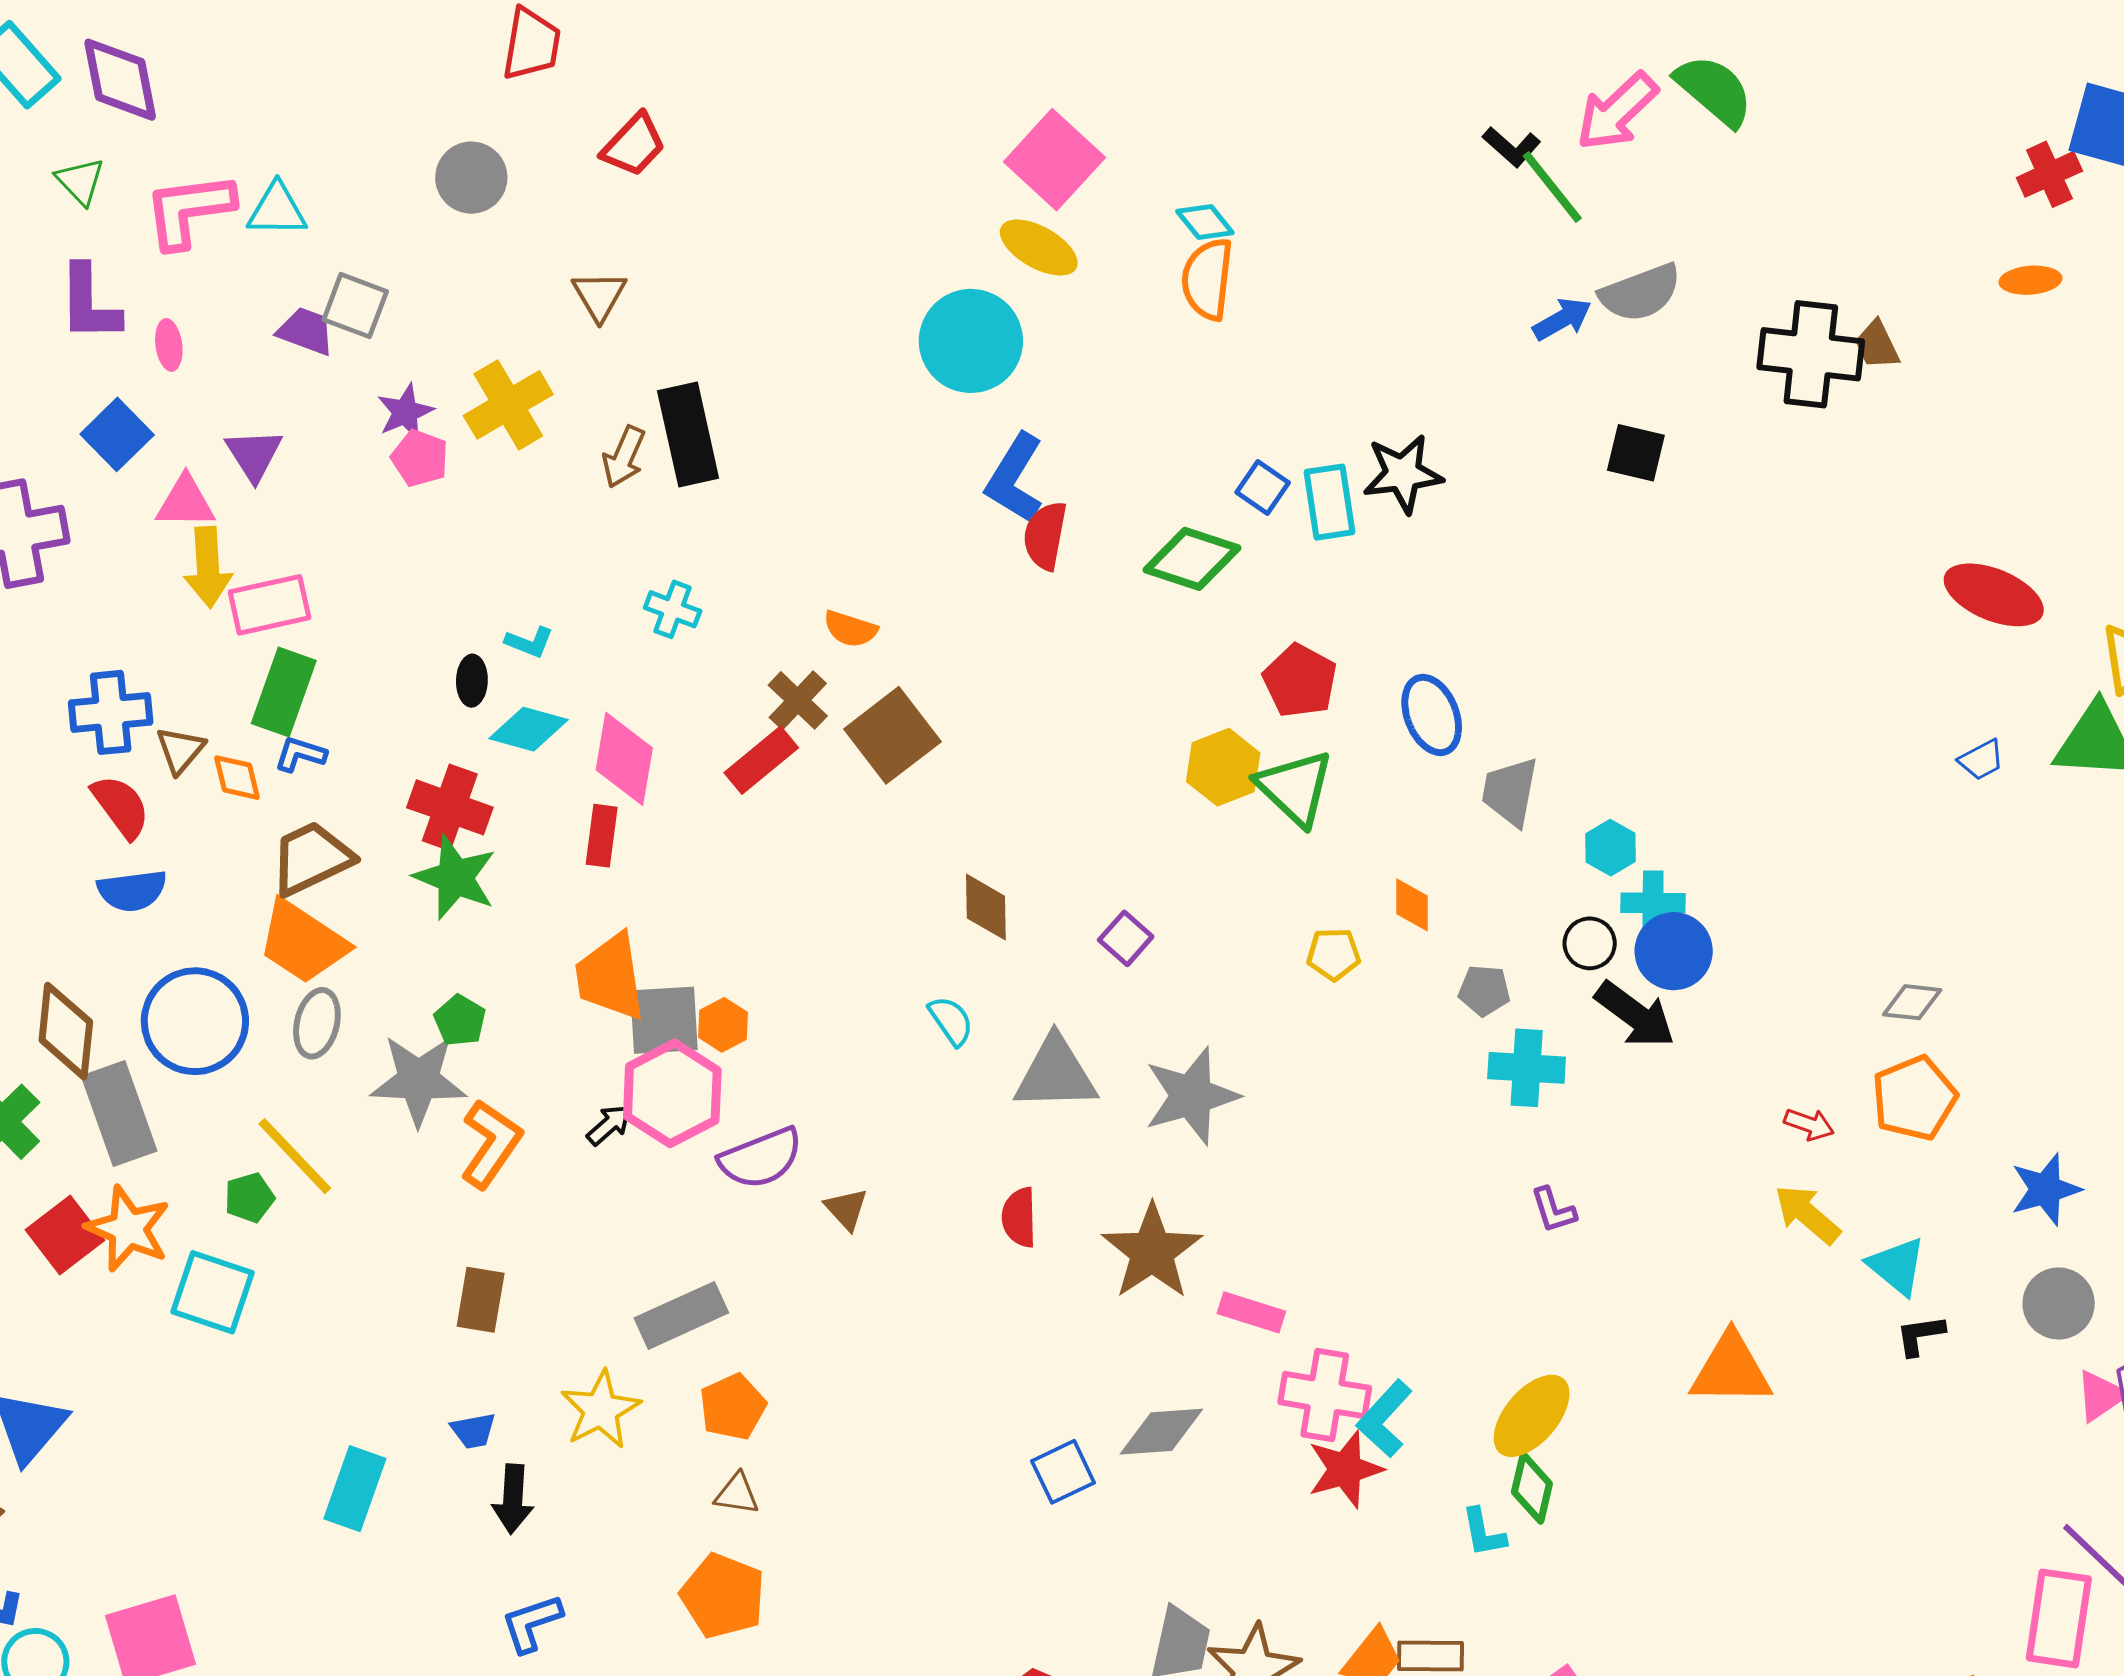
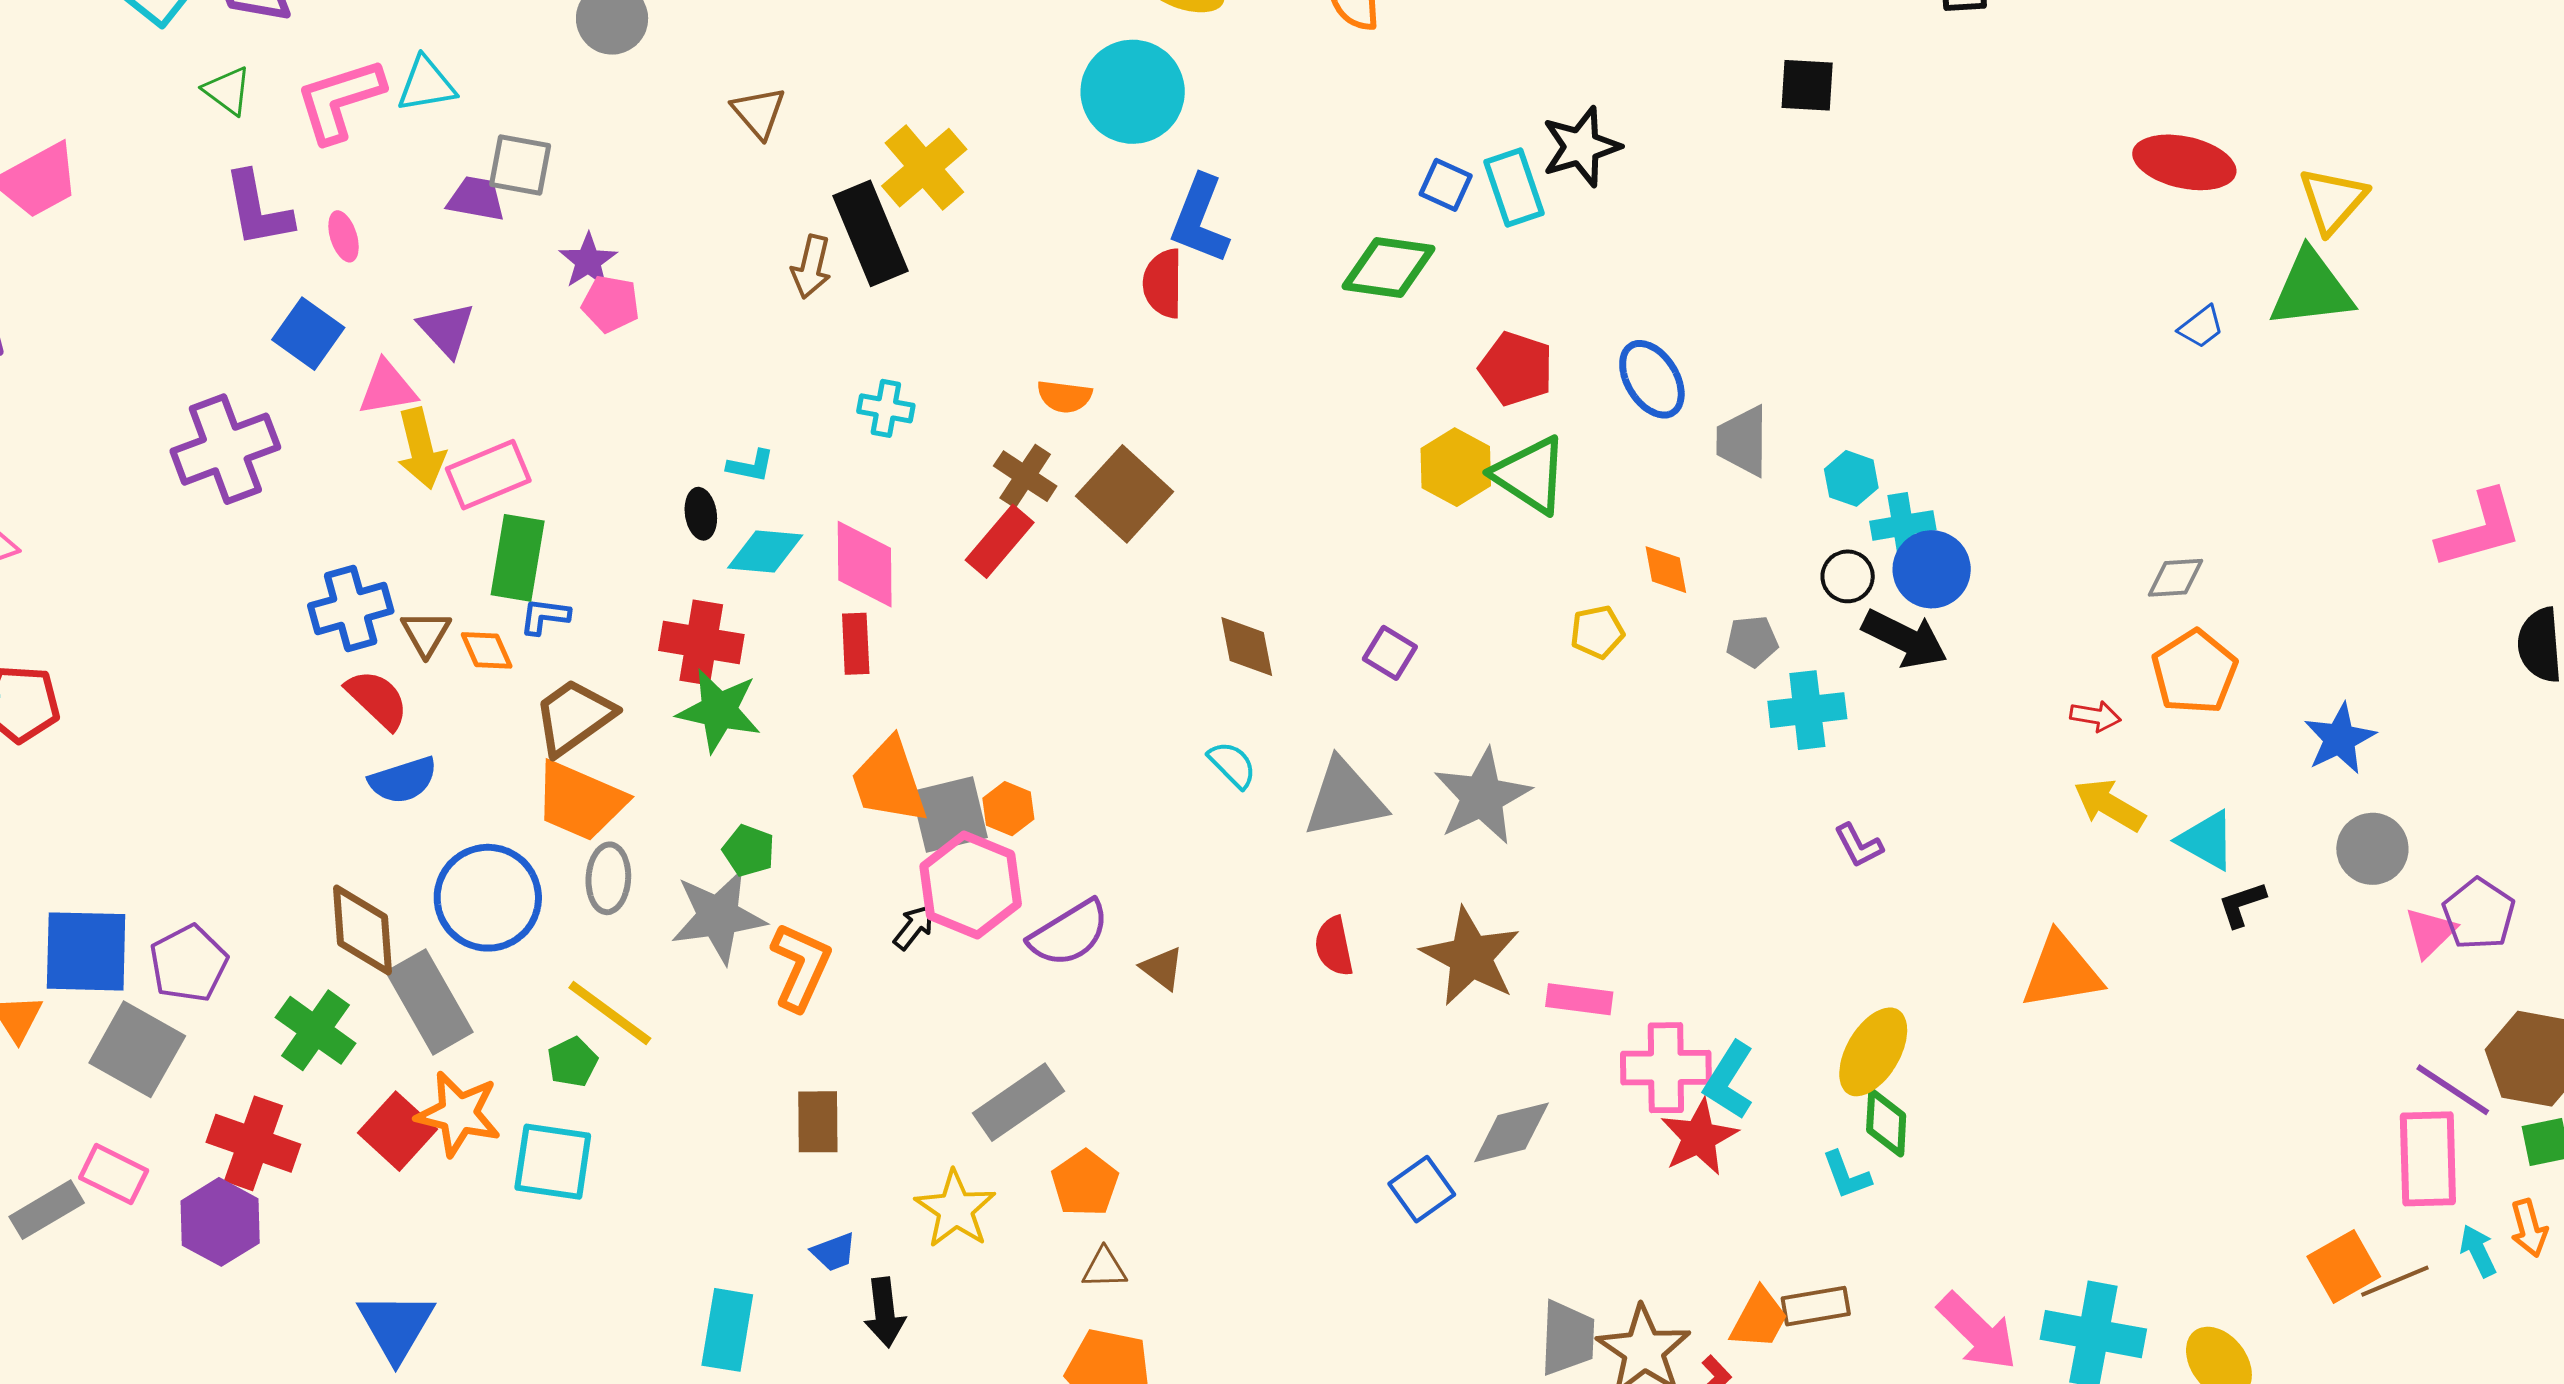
yellow cross: (508, 405) -> (924, 168), moved
red semicircle: (1045, 536) -> (1163, 283), moved

